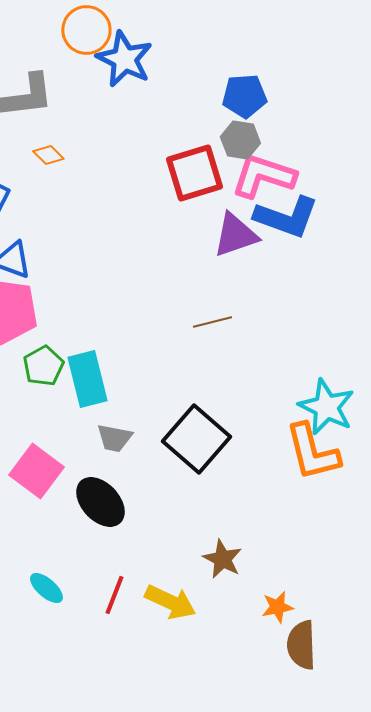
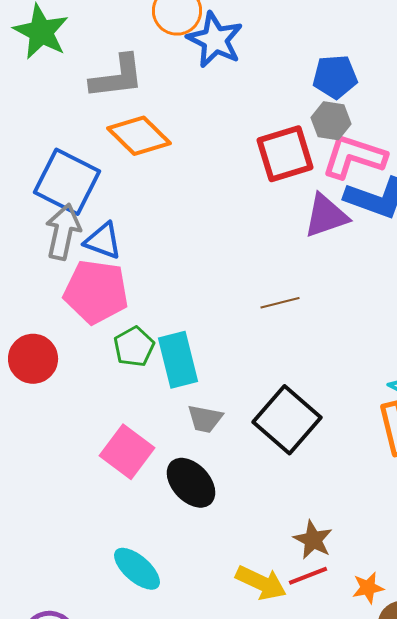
orange diamond: (48, 155) -> (139, 136), size x2.0
brown line: (212, 322) -> (280, 303), moved
cyan ellipse: (46, 588) -> (137, 569), size x1.4
red line: (114, 595) -> (308, 576), moved, turned 48

